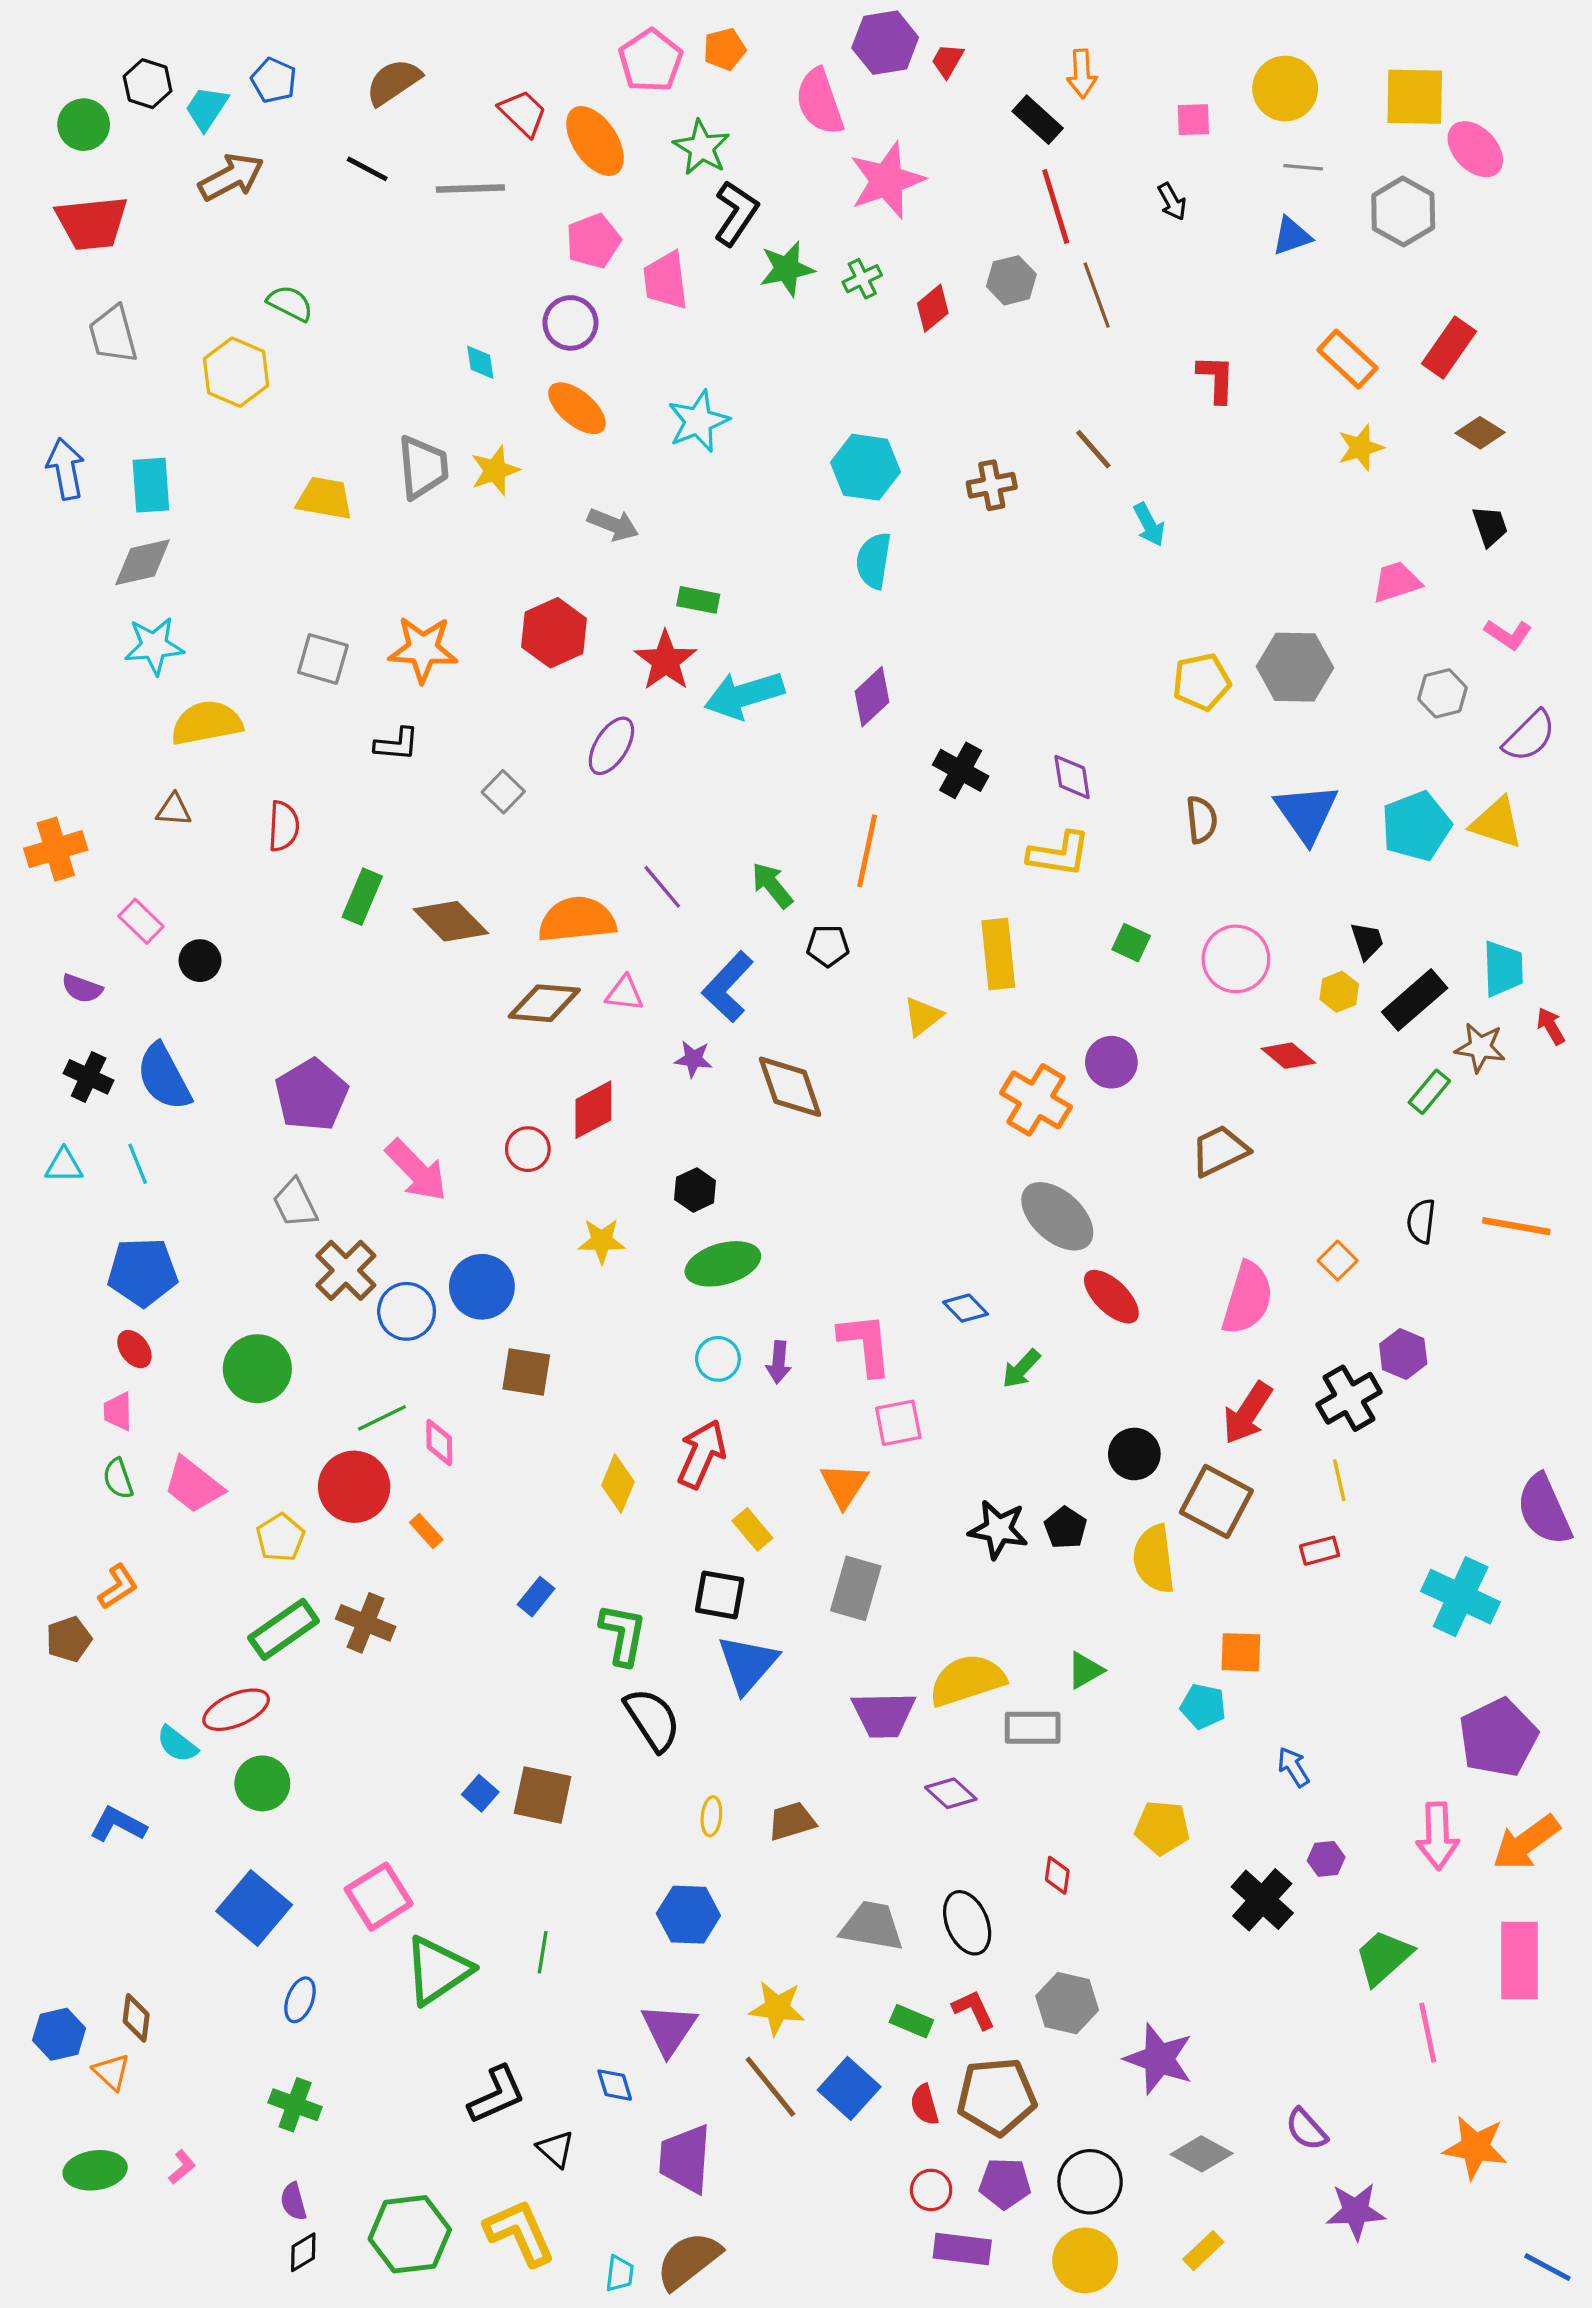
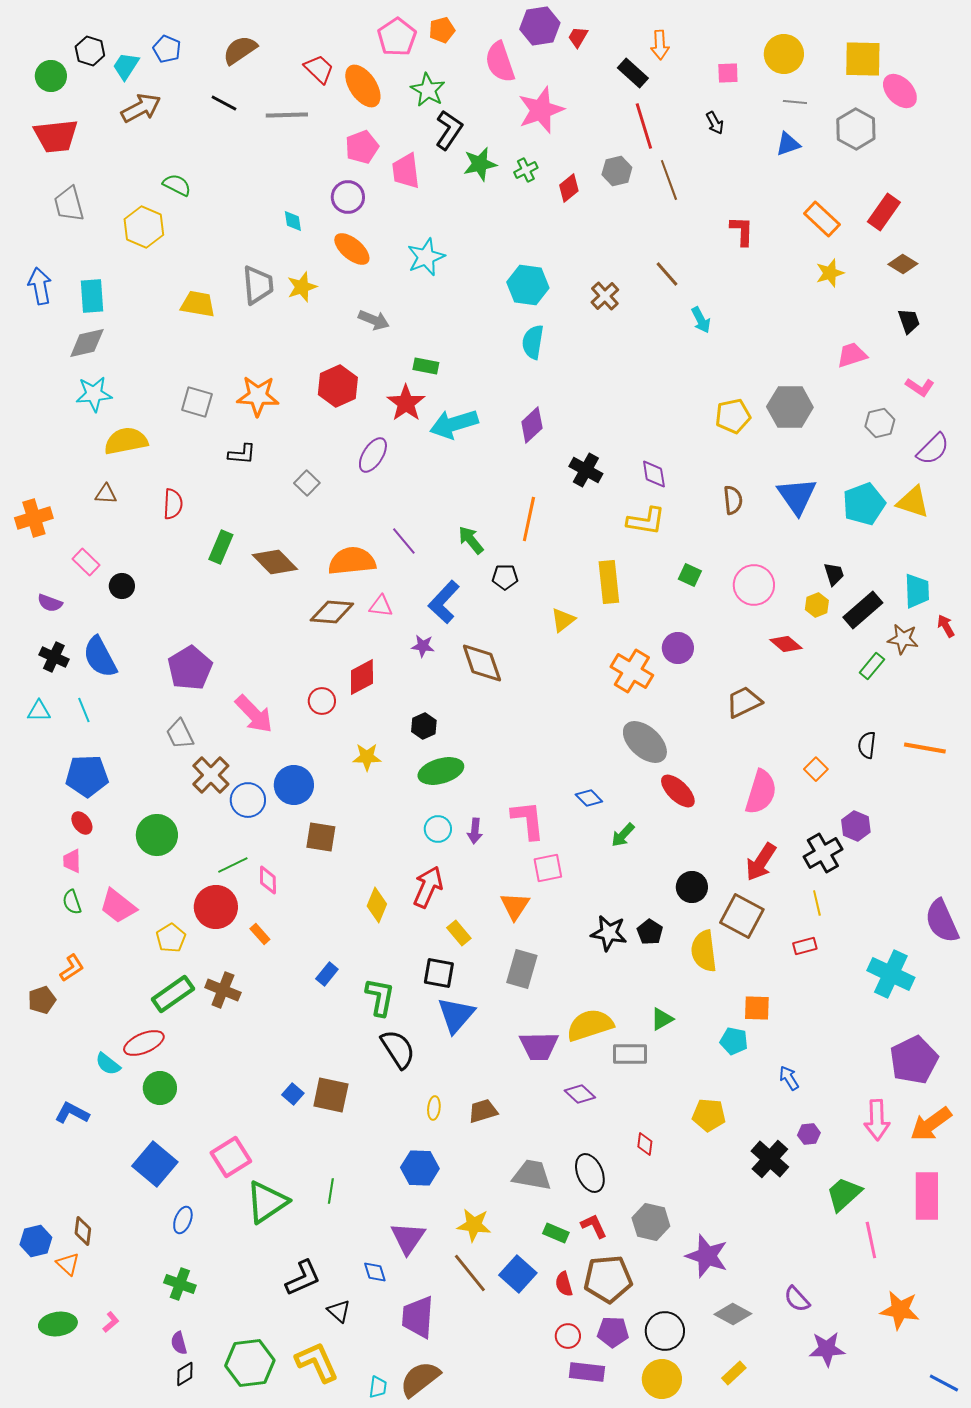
brown cross: (992, 485) -> (605, 296), turned -32

